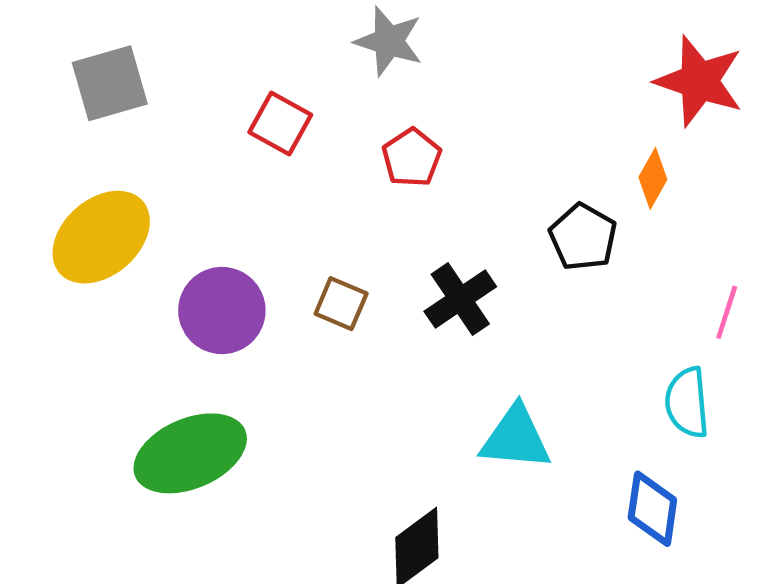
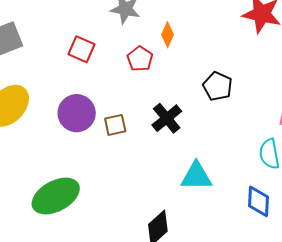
orange diamond: (653, 178) -> (167, 35), moved
brown square: (341, 304) -> (115, 125), turned -30
purple circle: (222, 311) -> (77, 113), moved

